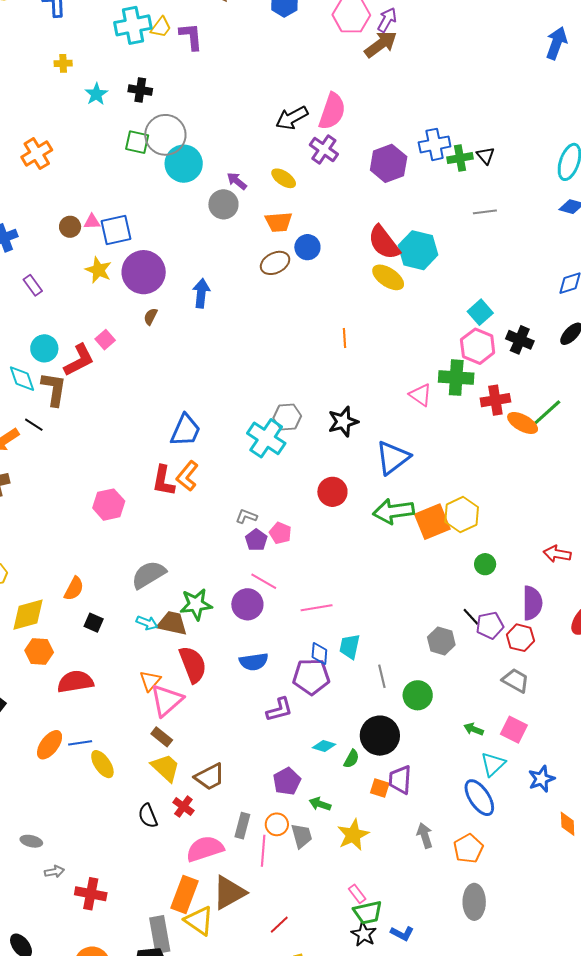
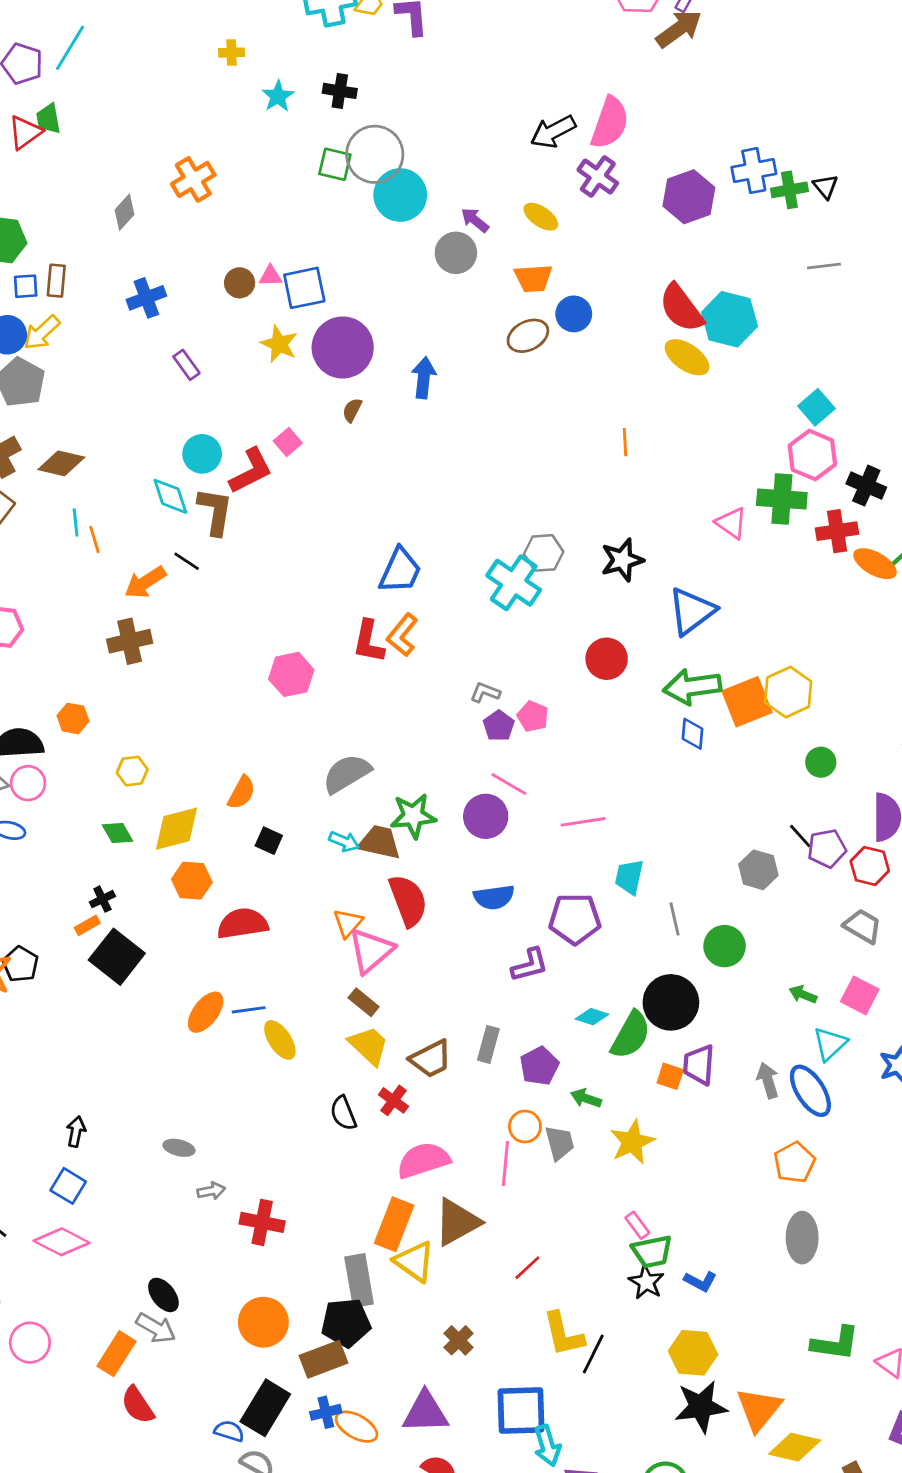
black cross: (520, 340) -> (866, 486), moved
blue diamond: (319, 654) -> (693, 734), moved
green semicircle: (351, 759) -> (631, 1035), size x1.8
gray rectangle: (242, 826) -> (488, 1044), moved
gray arrow: (425, 836) -> (768, 1080), moved

